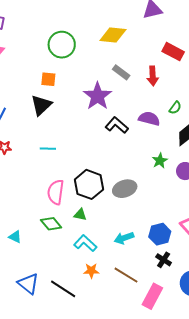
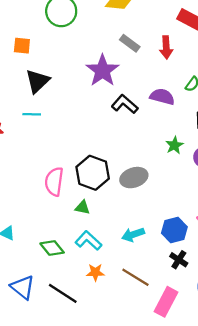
orange square: (48, 79) -> (22, 46), moved
cyan line: (48, 149) -> (32, 114), moved
green diamond: (51, 224) -> (52, 248), moved

